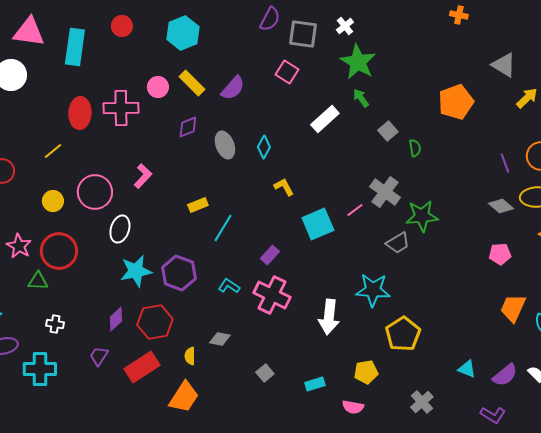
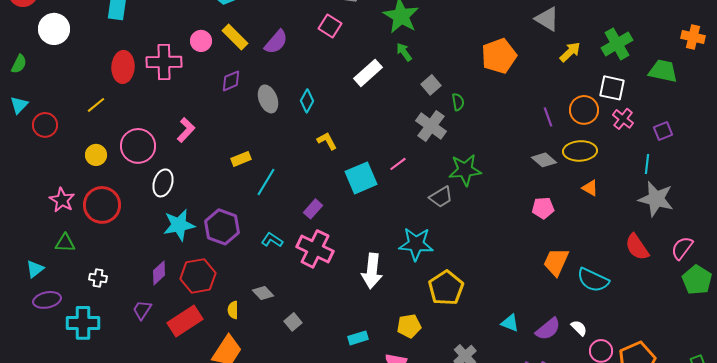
gray cross: (385, 192) -> (431, 126), moved
green triangle: (38, 281) -> (65, 243), moved
gray diamond: (220, 339) -> (263, 293), turned 35
gray square: (265, 373) -> (293, 322), moved

